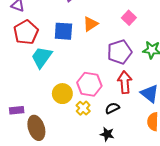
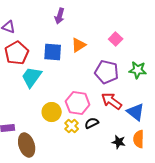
purple pentagon: (120, 52) -> (107, 72), turned 30
red arrow: (125, 82) -> (112, 101), turned -50
black semicircle: (112, 108) -> (92, 123), moved
black star: (107, 134) -> (119, 142), moved

